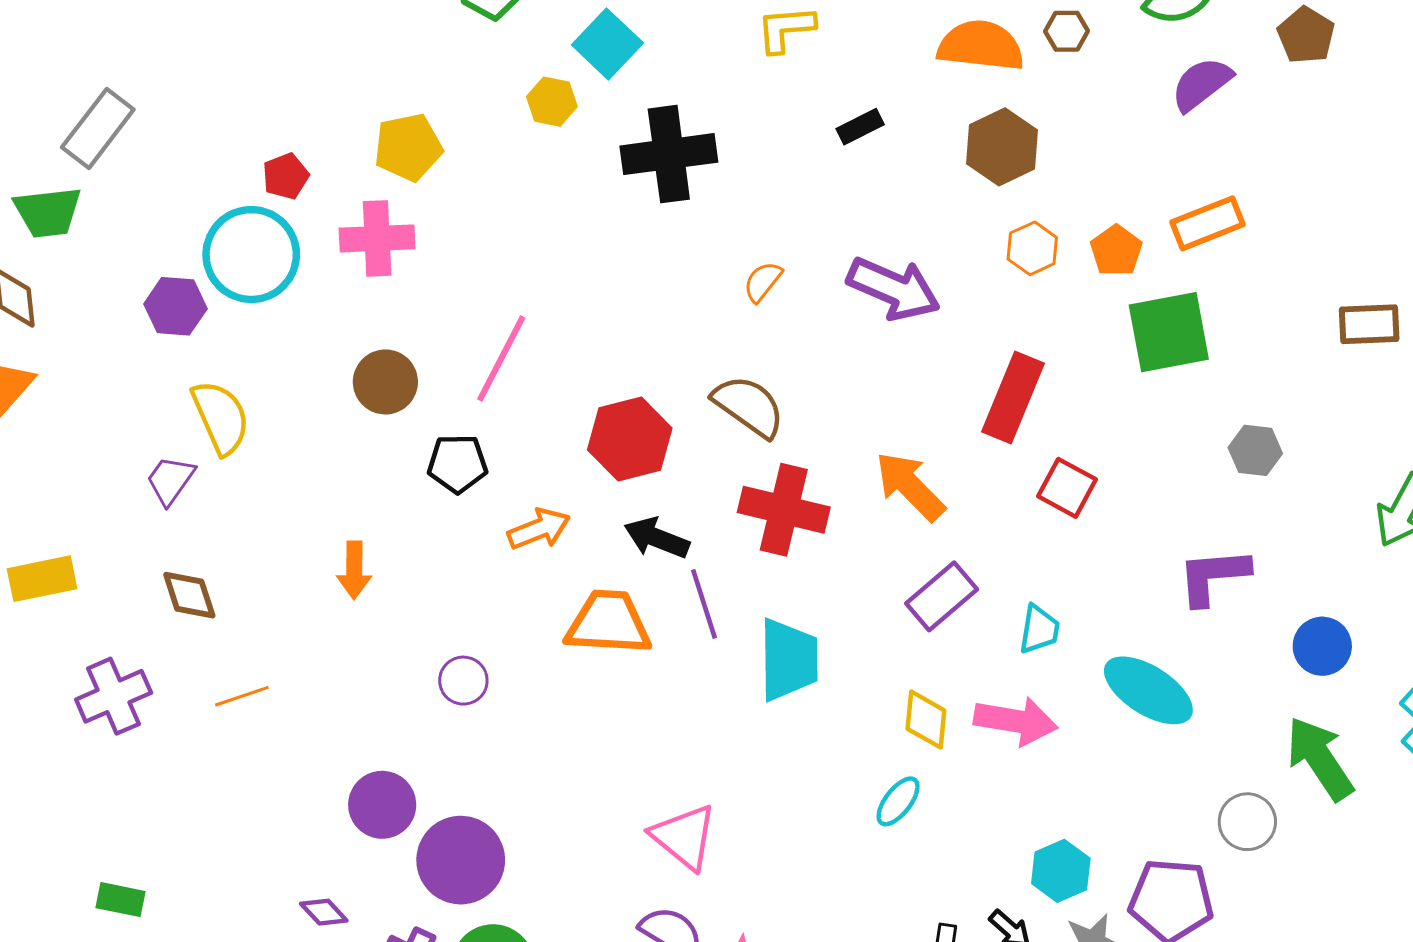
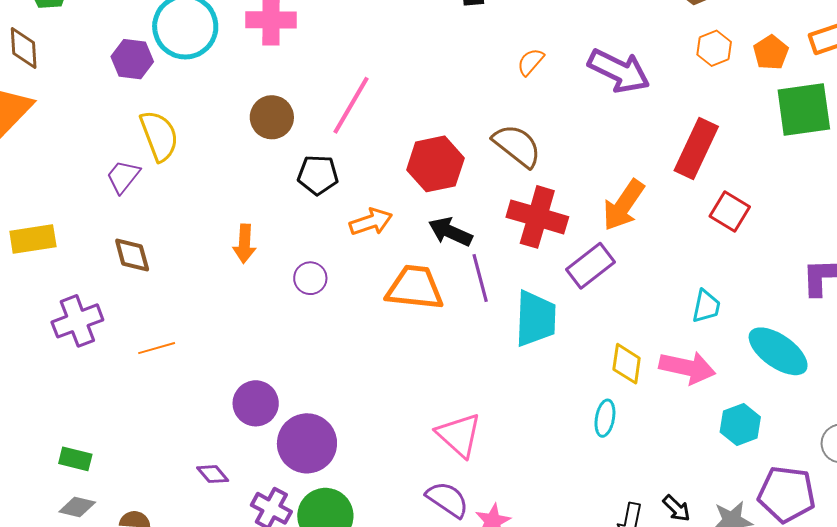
orange arrow: (910, 486) -> (624, 205), turned -104
purple rectangle: (942, 596) -> (590, 266), moved
purple circle: (463, 681) -> (310, 278), moved
orange line: (242, 696) -> (157, 348), moved
cyan ellipse: (898, 801) -> (605, 418), turned -30
cyan hexagon: (1061, 871) -> (740, 424), moved

